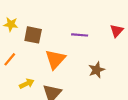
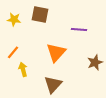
brown square: (33, 35) -> (40, 14), moved
yellow arrow: (27, 84) -> (23, 69), moved, turned -80

